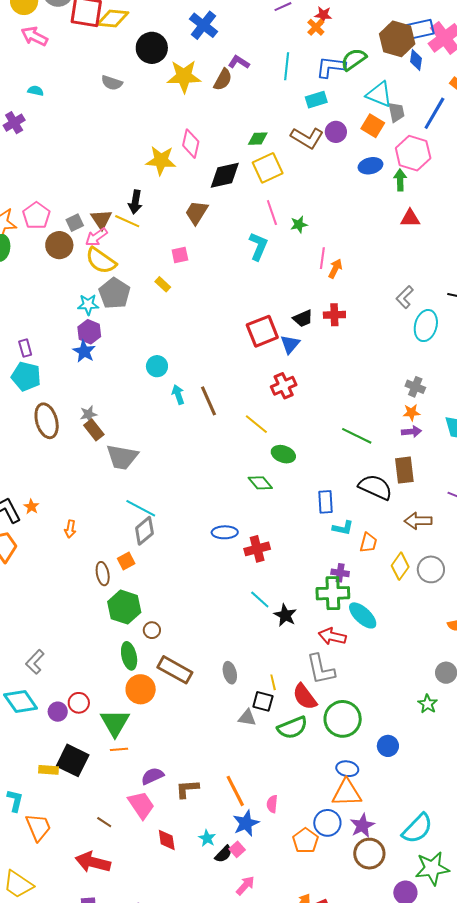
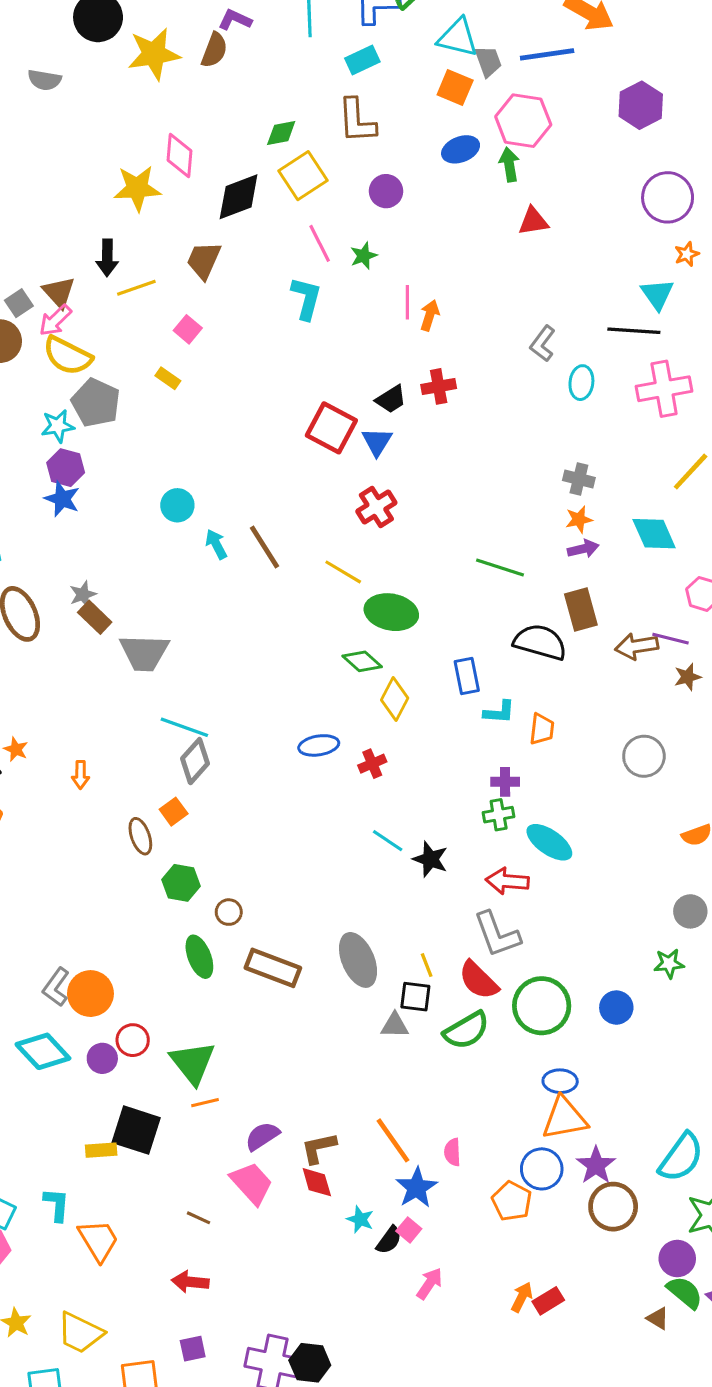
blue line: (434, 113) -> (547, 54), turned 60
purple circle: (336, 132) -> (386, 191), moved
brown L-shape: (307, 138) -> (357, 121), turned 64
yellow line: (127, 221) -> (136, 288), moved, turned -35
pink square: (180, 255) -> (188, 329), turned -30
cyan ellipse: (426, 326) -> (581, 383), size x0.7
red square: (262, 331) -> (331, 428), turned -32
green ellipse: (283, 454) -> (391, 612), size x1.4
brown arrow: (418, 521) -> (637, 646), moved
red cross: (257, 549) -> (372, 764), size x0.7
yellow diamond: (400, 566) -> (395, 699), moved
green cross: (333, 593) -> (499, 815), size x0.6
green hexagon: (124, 607) -> (181, 883), size x0.7
gray ellipse: (230, 673) -> (358, 960), size x1.6
orange circle: (141, 689) -> (90, 994), moved
green star: (428, 704) -> (669, 964), turned -30
blue circle: (388, 746) -> (616, 1008), moved
red diamond: (167, 840) -> (317, 1182), moved
red arrow: (93, 862) -> (190, 1282), size x0.7

